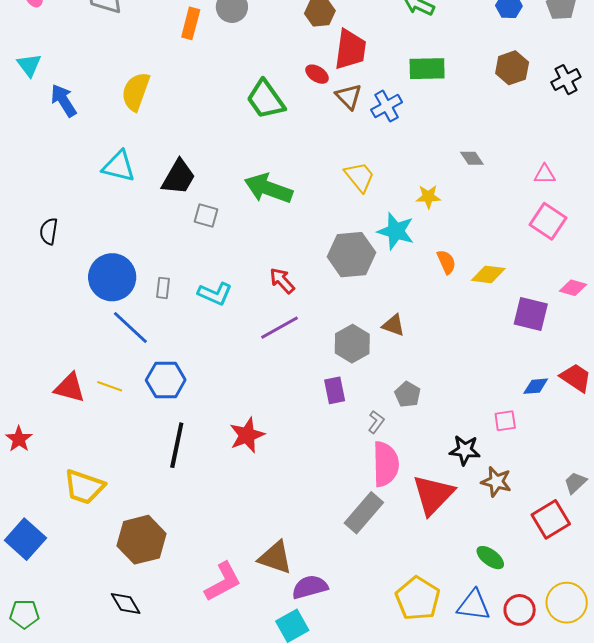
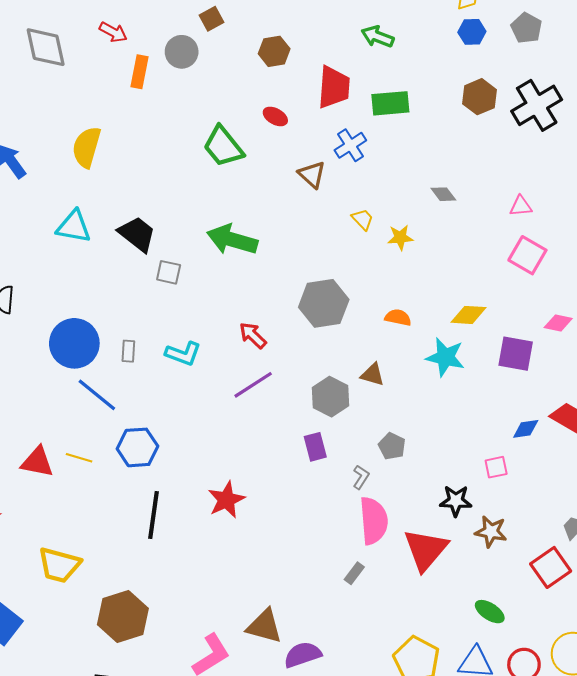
red trapezoid: (350, 50) -> (334, 87), moved
black cross: (566, 80) -> (537, 105), size x1.6
brown triangle: (349, 97) -> (312, 175), moved
black trapezoid: (179, 177) -> (137, 234), turned -78
yellow trapezoid: (360, 177) -> (363, 219), moved, size x0.7
cyan star: (396, 231) -> (445, 357), moved
orange semicircle: (446, 262) -> (398, 317), moved, turned -50
gray rectangle: (364, 513) -> (354, 573), size x0.5

